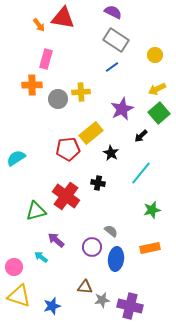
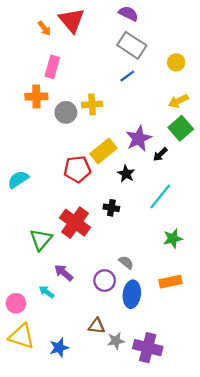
red triangle: (63, 18) -> (72, 20), turned 40
purple star: (122, 109) -> (139, 138), moved
green triangle: (36, 211) -> (41, 240), turned -35

